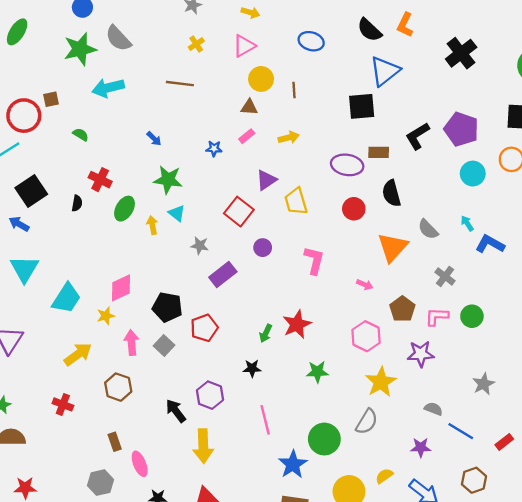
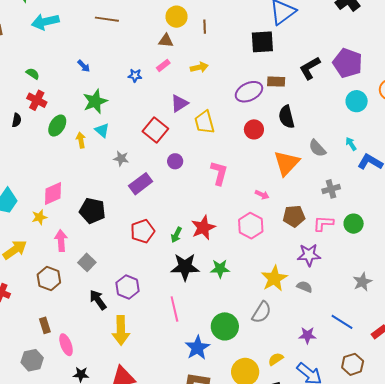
green semicircle: (81, 135) -> (33, 74), moved
purple ellipse: (347, 165) -> (249, 92), turned -36
green star: (168, 180) -> (95, 101), turned -30
gray cross: (445, 276) -> (331, 189), turned 36
brown pentagon: (402, 309) -> (294, 216), turned 30
red pentagon: (204, 328) -> (143, 231), moved
pink hexagon: (366, 336) -> (251, 226), moved
gray square: (164, 345) -> (87, 262), moved
black star: (252, 368) -> (185, 267), moved, size x1.8
gray semicircle: (433, 409) -> (305, 287), moved

